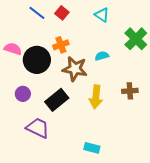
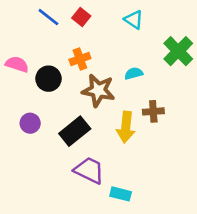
black circle: (37, 60) -> (48, 79), size x0.7
brown cross: (130, 91) -> (153, 111), moved
purple trapezoid: (38, 128) -> (89, 170), moved

